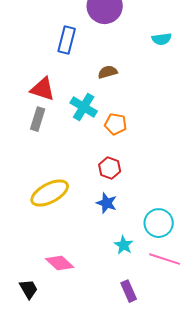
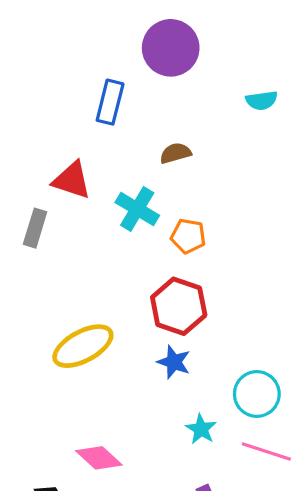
gray rectangle: (38, 119) -> (35, 228), moved
red hexagon: (110, 168) -> (179, 306), size x1.6

